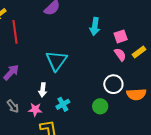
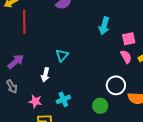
cyan triangle: (56, 61) -> (62, 55), size x0.6
white arrow: (43, 90) -> (45, 75), moved
gray arrow: (13, 106) -> (12, 87), moved

